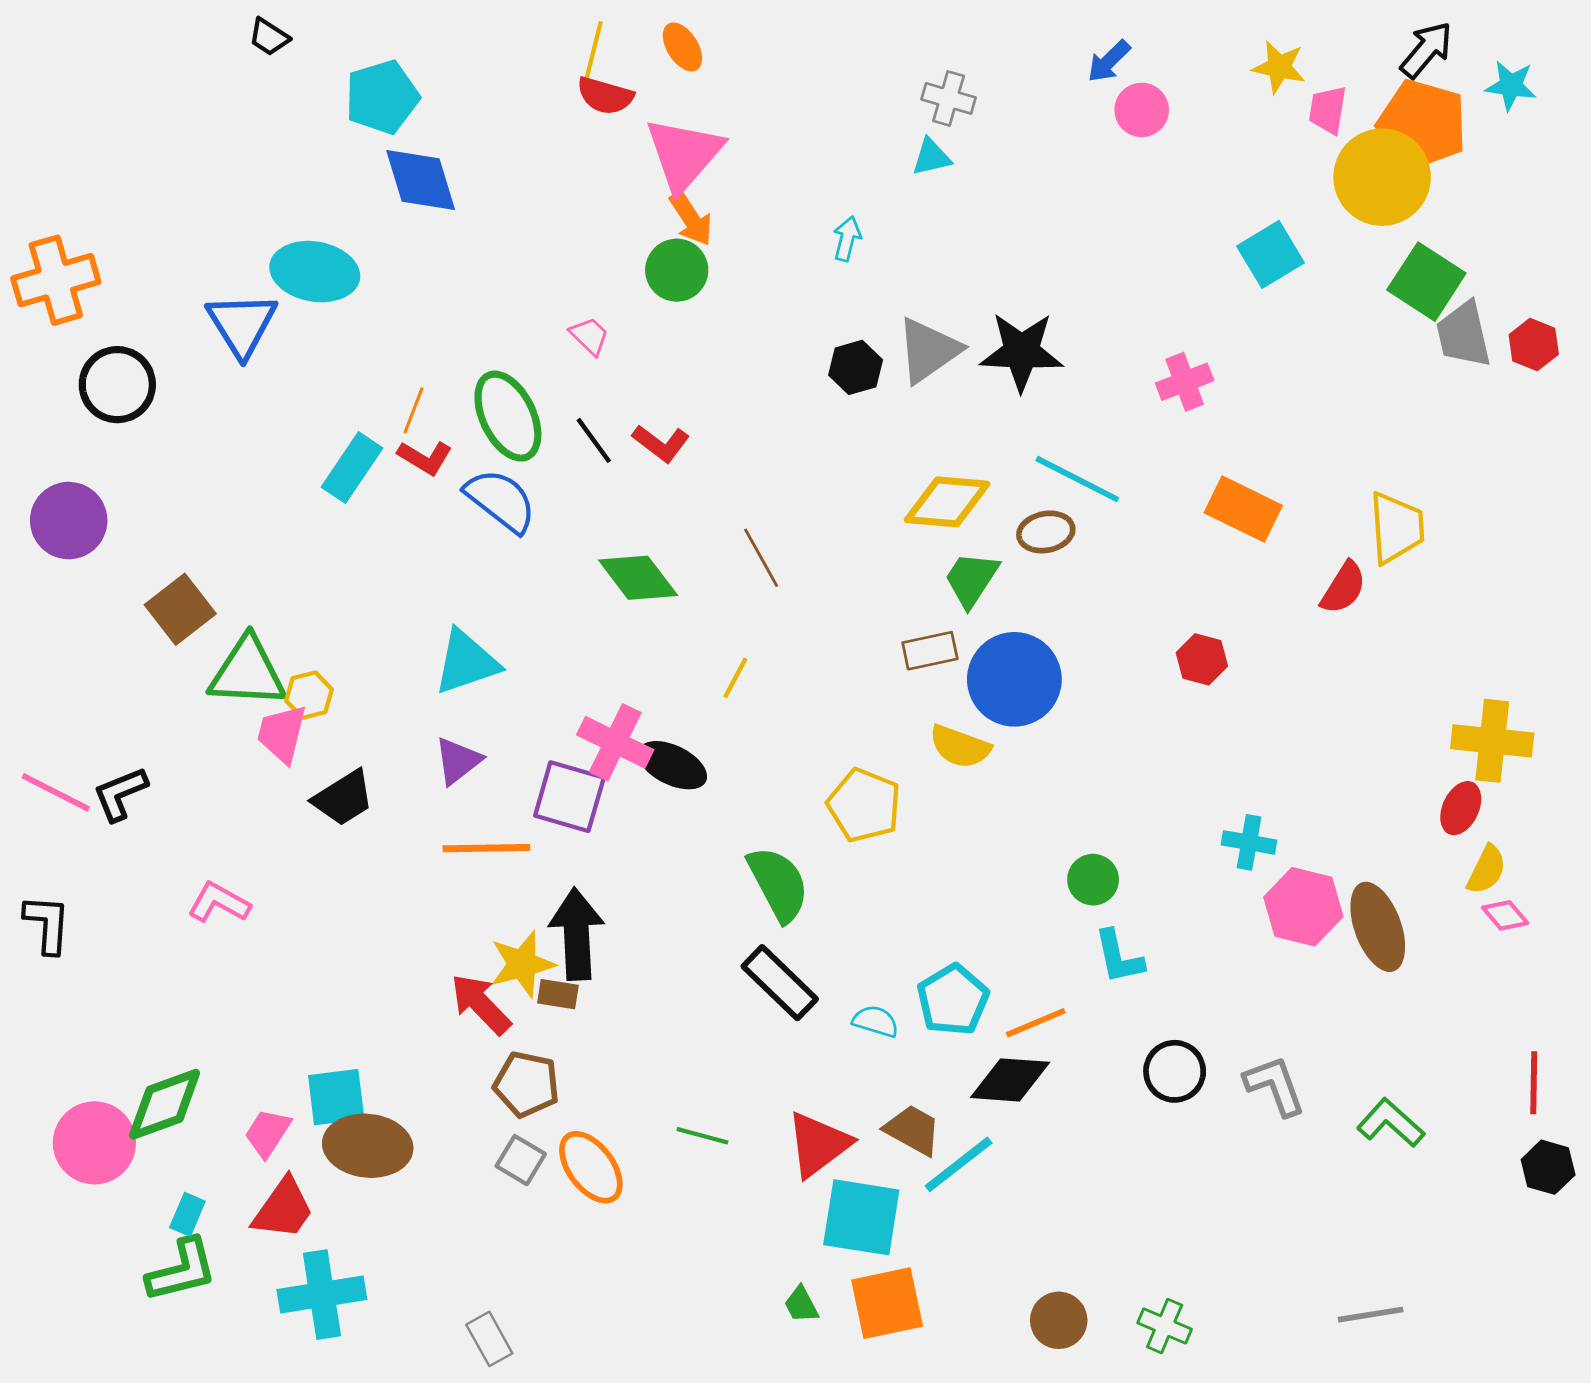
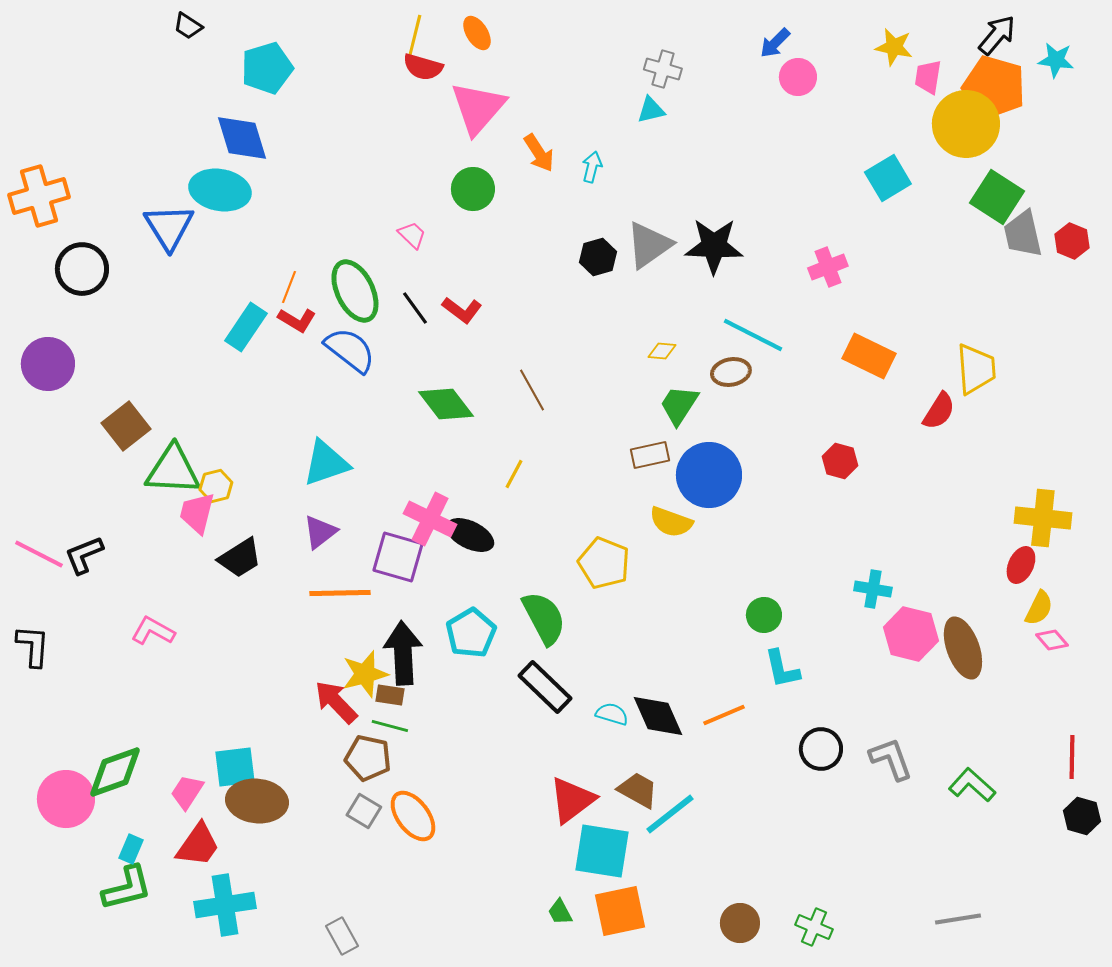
blue diamond: (421, 180) -> (242, 138), moved
orange arrow: (691, 219) -> (539, 153), moved
yellow diamond: (947, 502) -> (662, 351), size x0.5
cyan pentagon: (953, 1000) -> (471, 633), moved
black diamond: (1010, 1080) -> (658, 716), moved, turned 62
green line: (702, 1136) -> (390, 726), moved

